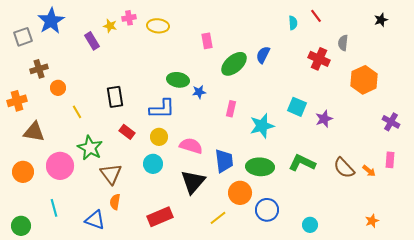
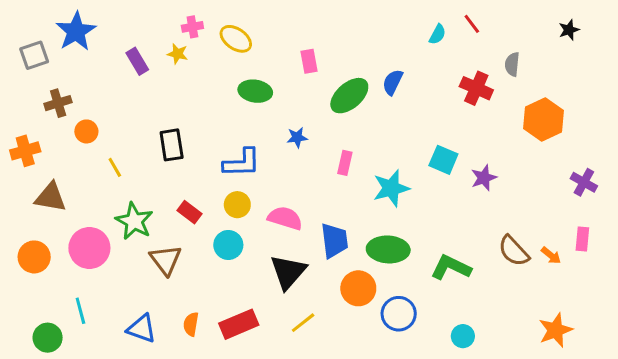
cyan semicircle: (293, 23) -> (437, 34), turned 32
yellow star: (110, 26) -> (178, 54), moved
yellow ellipse: (158, 26) -> (236, 39), turned 30
green ellipse: (178, 80) -> (255, 91), moved
red rectangle: (127, 132) -> (189, 212), moved
green L-shape: (302, 163) -> (451, 267), moved
orange semicircle: (115, 202) -> (191, 324), moved
yellow line: (218, 218) -> (303, 323), moved
orange star: (372, 221) -> (555, 330), size x1.6
green circle: (21, 226) -> (48, 338), moved

